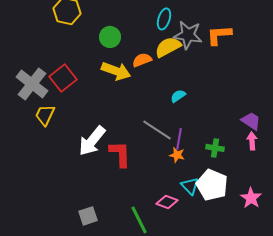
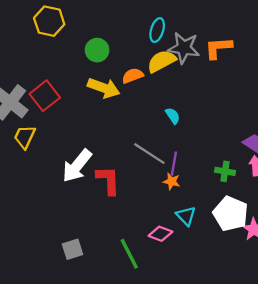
cyan semicircle: (178, 96) -> (173, 116), turned 91
green cross: (215, 148) -> (225, 171), moved
white pentagon: (212, 185) -> (231, 214), moved

